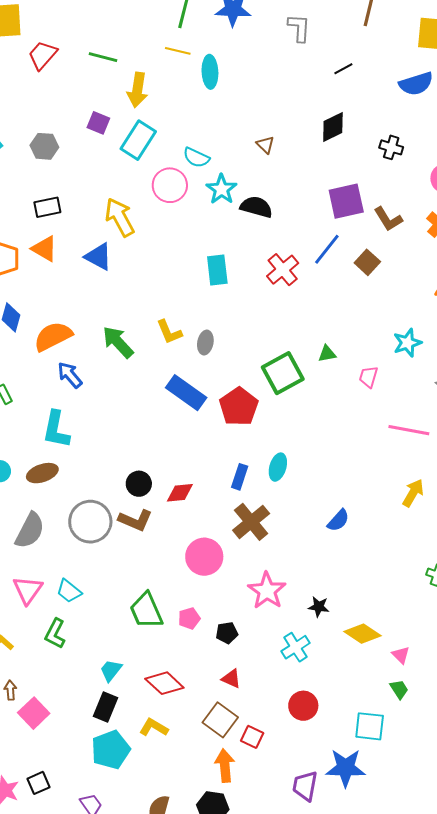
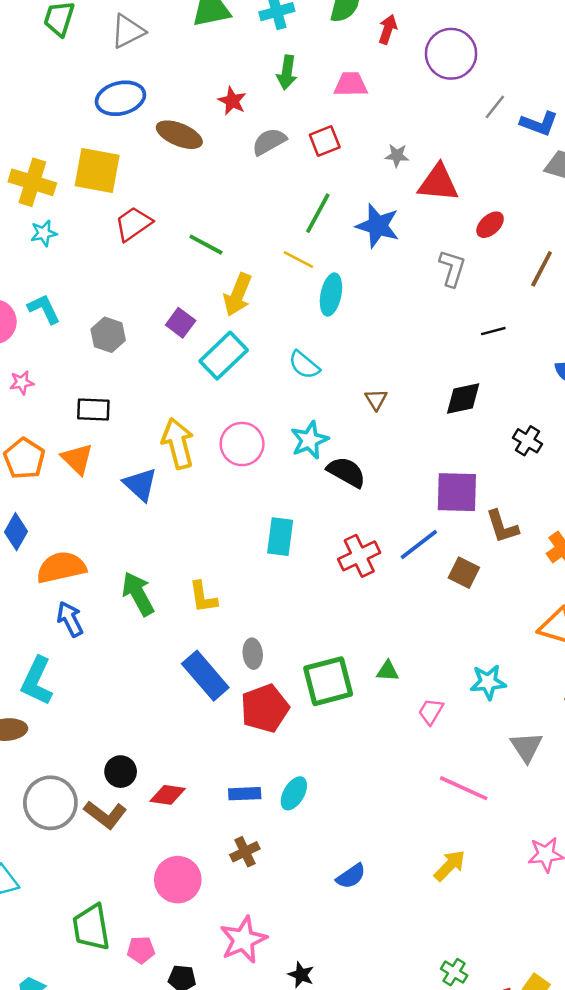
cyan semicircle: (196, 158) -> (304, 365), moved
pink circle: (170, 185) -> (242, 444), moved
brown square: (367, 262) -> (464, 573), turned -30
gray ellipse: (205, 343) -> (253, 654), moved, turned -30
blue rectangle: (240, 477) -> (245, 794), turned 55
brown cross: (251, 522) -> (245, 852), size x0.6

